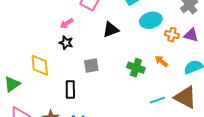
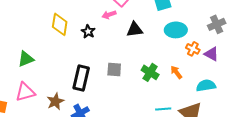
pink arrow: (67, 23) -> (109, 15), moved
yellow diamond: (40, 65) -> (60, 24), moved
gray square: (91, 65) -> (114, 70), moved
black rectangle: (70, 89) -> (81, 78), size x1.4

